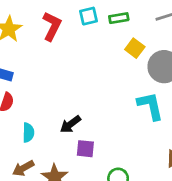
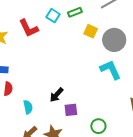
cyan square: (88, 16) -> (53, 16), turned -32
red L-shape: (52, 26) -> (29, 28), turned 140

